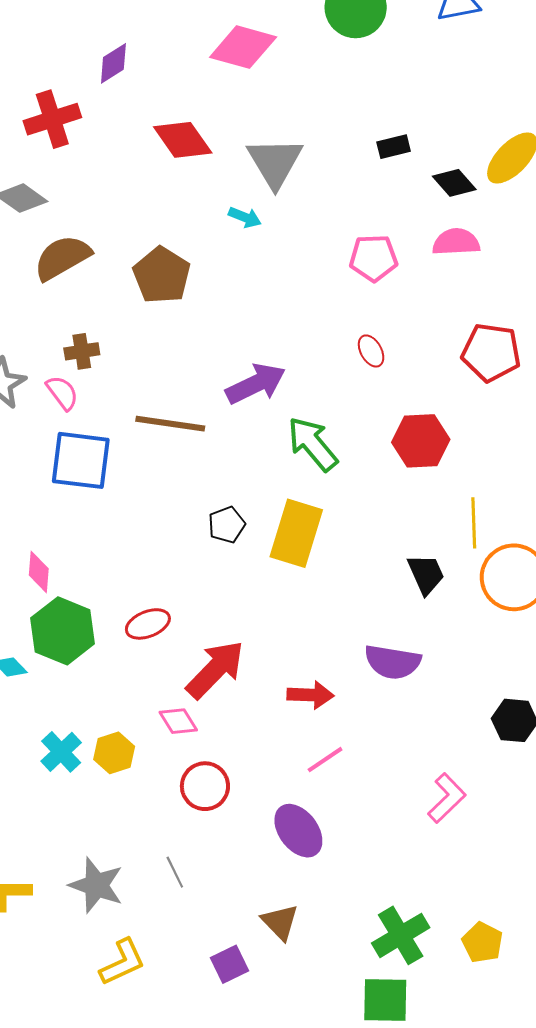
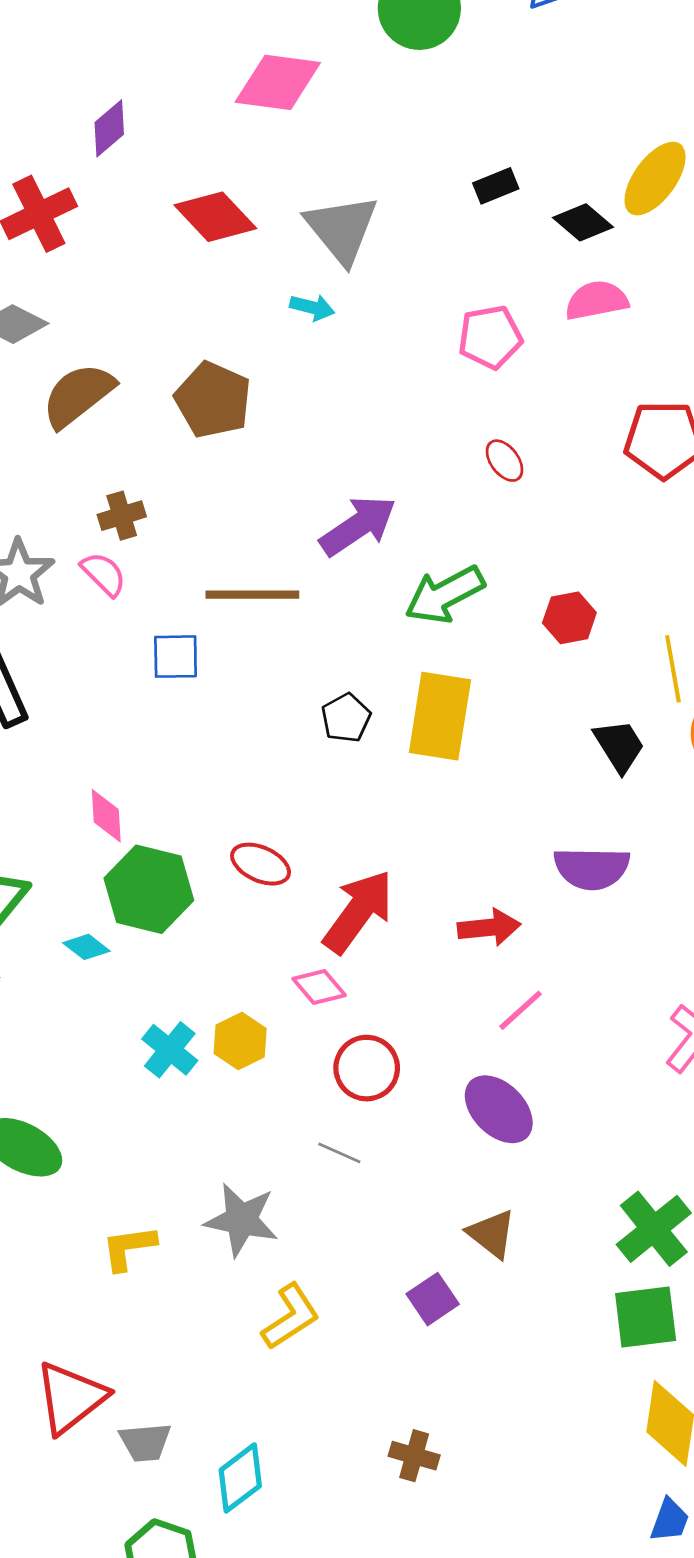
red hexagon: (421, 441) -> (569, 618), moved, size x0.7
green arrow: (313, 444) -> (445, 595), turned -70
blue square: (81, 460) -> (176, 657), moved, size x0.6
red ellipse: (148, 624) -> (261, 864), turned 54
gray line: (175, 872) -> (339, 1153), moved, turned -32

